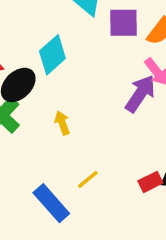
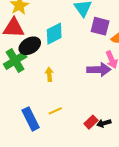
purple arrow: (140, 94) -> (99, 70), turned 40
red rectangle: (150, 182) -> (91, 122), turned -32

